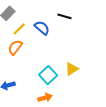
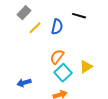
blue semicircle: (42, 28) -> (57, 27), turned 63
orange semicircle: (15, 47) -> (57, 57), moved

